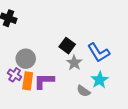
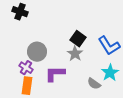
gray star: (74, 63) -> (75, 54), moved
orange rectangle: (28, 81) -> (27, 86), moved

